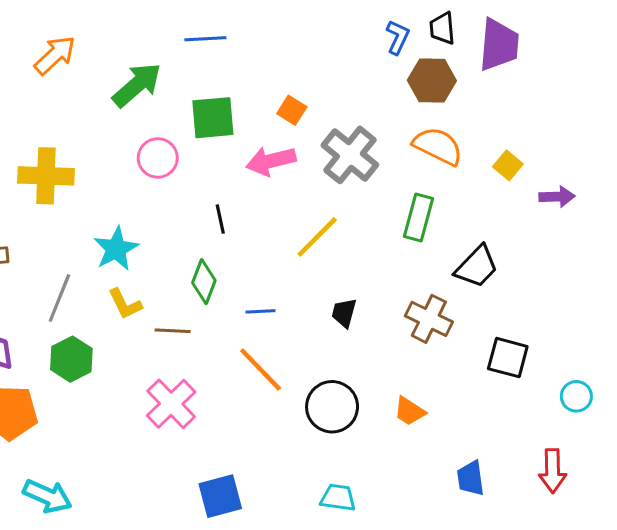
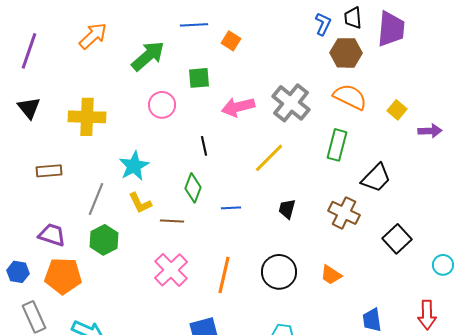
orange square: (292, 110) -> (231, 41), moved
green square: (213, 118) -> (199, 78), size x0.7
black square: (508, 358) -> (397, 239), turned 32
orange line: (261, 370) -> (224, 275), moved, turned 57

